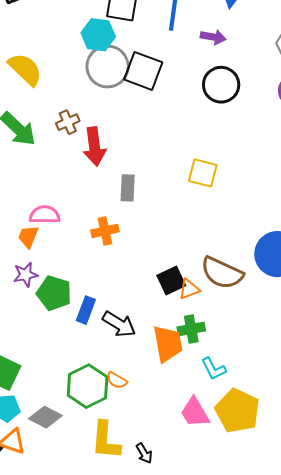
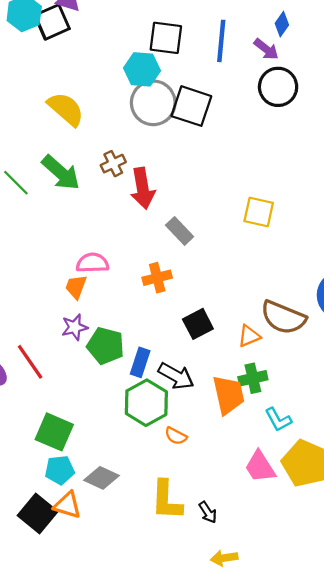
purple arrow: (213, 37) -> (266, 49), moved, turned 30
black circle: (221, 85) -> (278, 87), moved
gray rectangle: (128, 188) -> (180, 231), turned -44
black square: (171, 280) -> (198, 324), moved
green hexagon: (88, 386) -> (146, 403), moved

